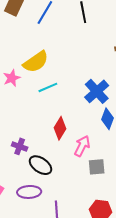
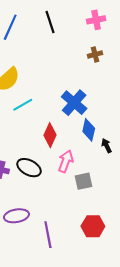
red diamond: (60, 128) -> (50, 135), moved
black ellipse: (40, 165) -> (29, 168), moved

